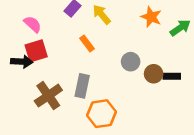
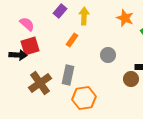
yellow arrow: (102, 14) -> (84, 16), turned 42
orange rectangle: (87, 44) -> (72, 40), turned 72
brown circle: (154, 74) -> (131, 79), moved

